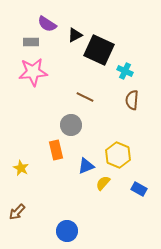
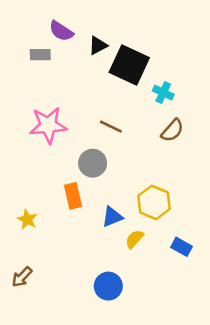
pink star: (33, 72) -> (48, 125), moved
brown semicircle: (132, 100) -> (172, 130), turned -144
blue circle: (67, 231) -> (108, 286), moved

